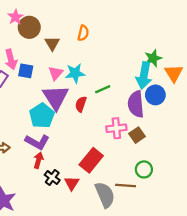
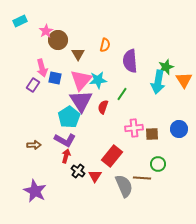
pink triangle: (56, 73) -> (81, 80), size x1.6
green line: (103, 89) -> (122, 94), turned -32
blue circle: (155, 95) -> (179, 129), moved
purple semicircle: (136, 104) -> (130, 61), moved
brown square: (137, 135) -> (152, 134), turned 32

